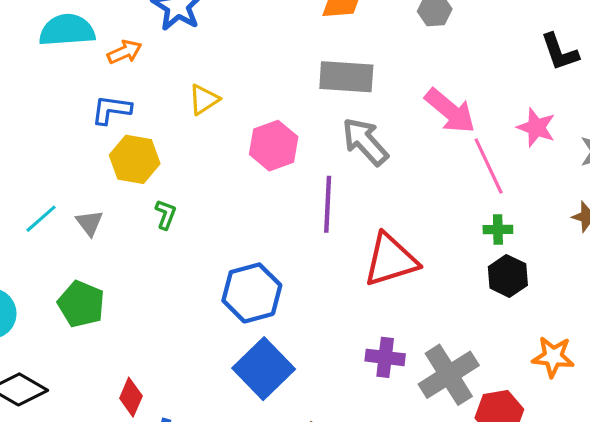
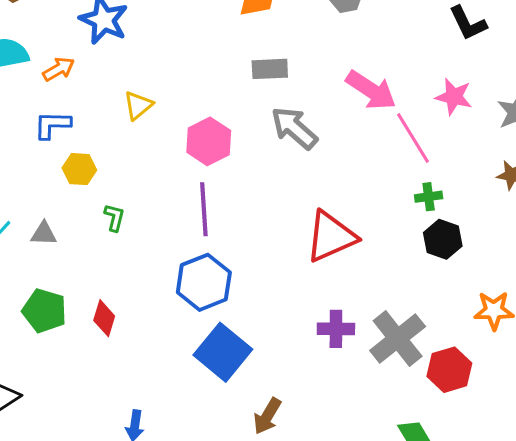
gray rectangle: (346, 77) -> (270, 69), size x0.7
yellow hexagon: (135, 159) -> (79, 169), size x0.7
purple line: (328, 204) -> (204, 209), moved
gray triangle: (90, 223) -> (44, 234), turned -44
red diamond: (131, 397) -> (104, 318), moved

